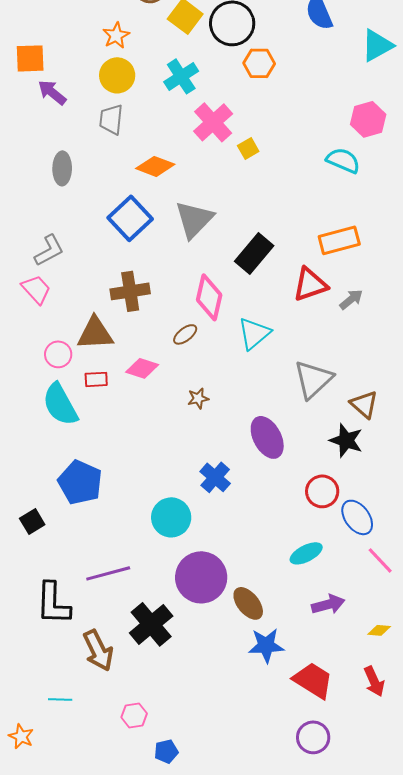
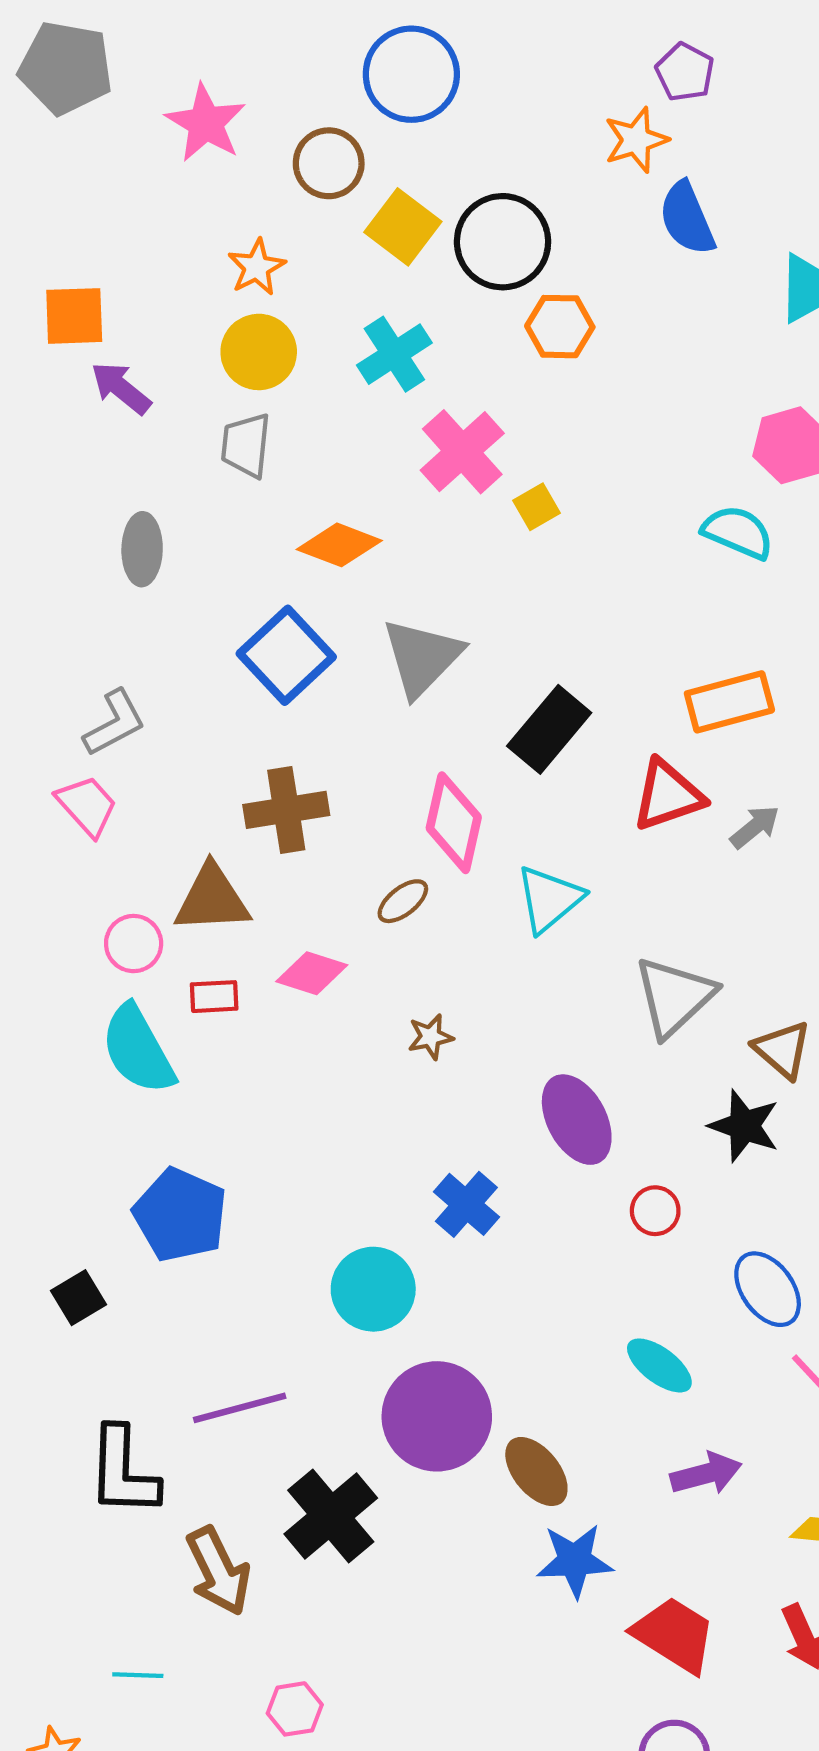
red circle: (322, 491) -> (655, 1211), moved, size x0.7
cyan ellipse: (306, 553) -> (659, 1365), turned 64

